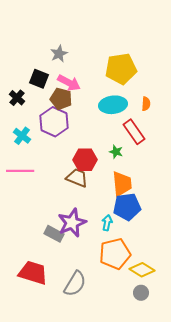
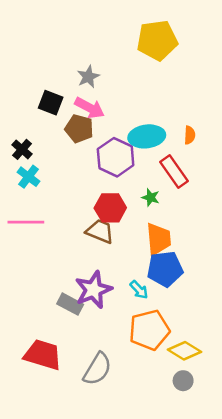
gray star: (59, 54) -> (88, 77), moved
yellow pentagon: (121, 69) -> (157, 40), moved
black cross: (17, 98) -> (22, 149), moved
purple hexagon: (54, 122) -> (116, 157), moved
cyan arrow: (107, 223) -> (139, 290), turned 126

